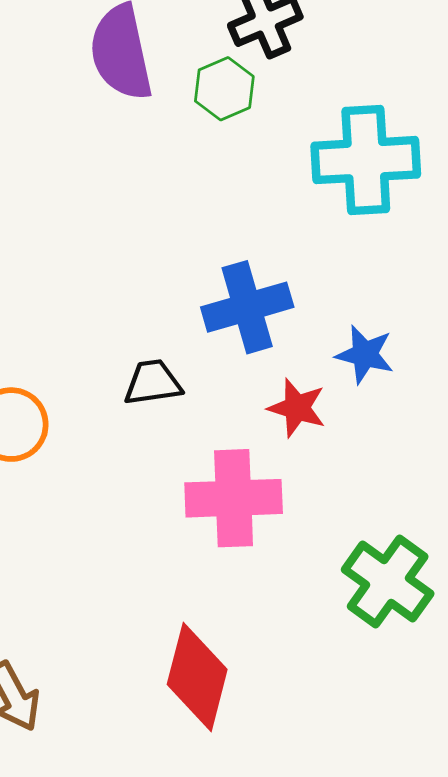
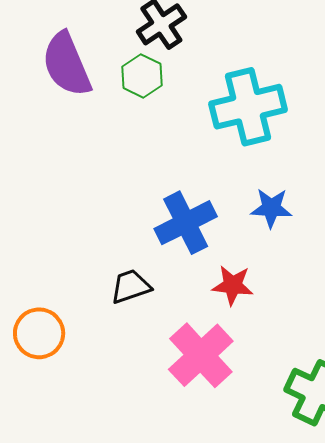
blue star: (365, 354) -> (271, 208), moved
pink cross: (234, 498) -> (201, 355), turned -30

